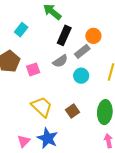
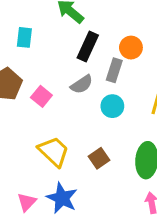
cyan rectangle: (21, 30) -> (24, 37), turned -32
gray rectangle: (82, 51) -> (114, 70), turned -35
pink square: (33, 69) -> (41, 96), turned -32

